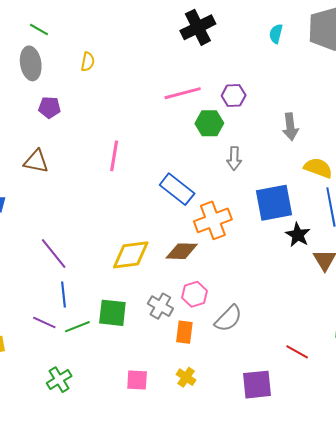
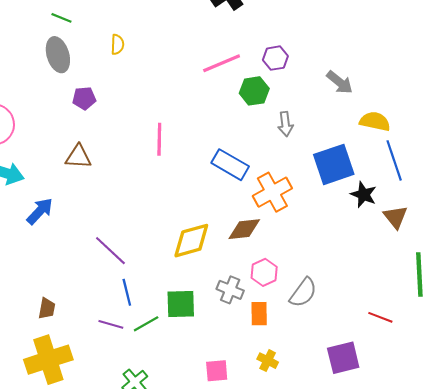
gray arrow: (290, 127) -> (340, 82), turned -36

